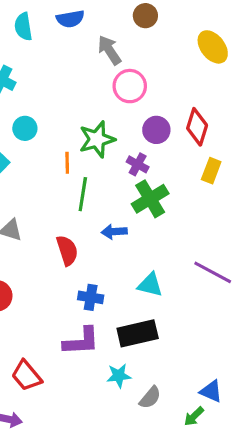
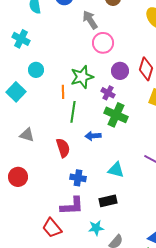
green cross: (150, 199) -> (116, 115), turned -35
black rectangle: (138, 333) -> (108, 201), size x0.7
red trapezoid: (26, 376) -> (52, 228), moved

